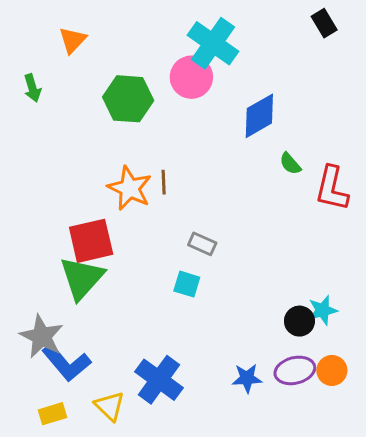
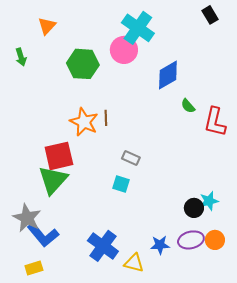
yellow triangle: (110, 406) -> (134, 263), moved, turned -30

